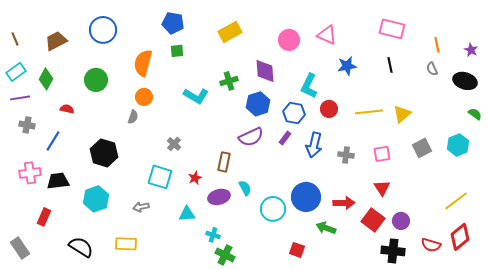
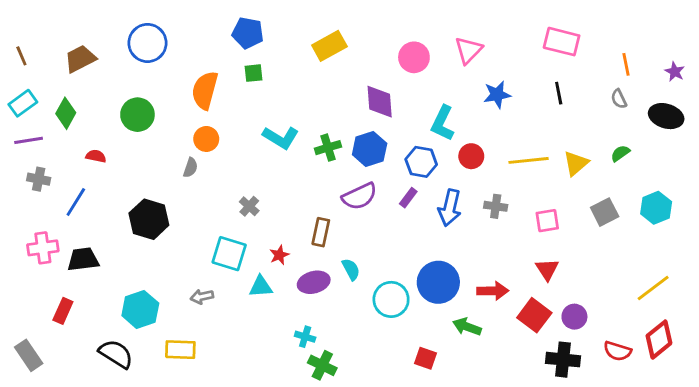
pink triangle: (327, 35) -> (468, 50), turned 50
green cross: (229, 81) -> (328, 148), moved
green semicircle: (475, 114) -> (620, 153), moved, turned -72
gray cross: (346, 155) -> (496, 206), moved
cyan hexagon: (96, 199) -> (140, 309), moved
cyan triangle: (187, 214) -> (261, 287), moved

